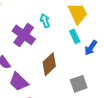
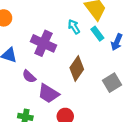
cyan arrow: (45, 21) -> (74, 27), moved

